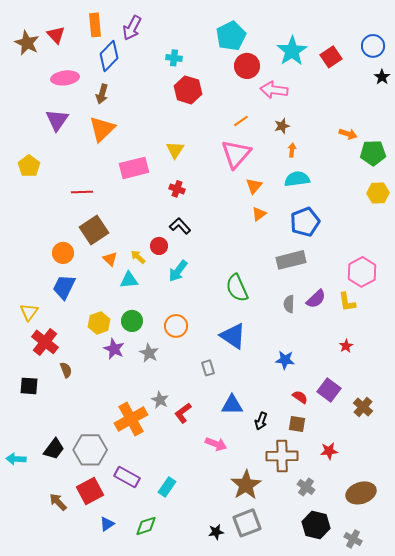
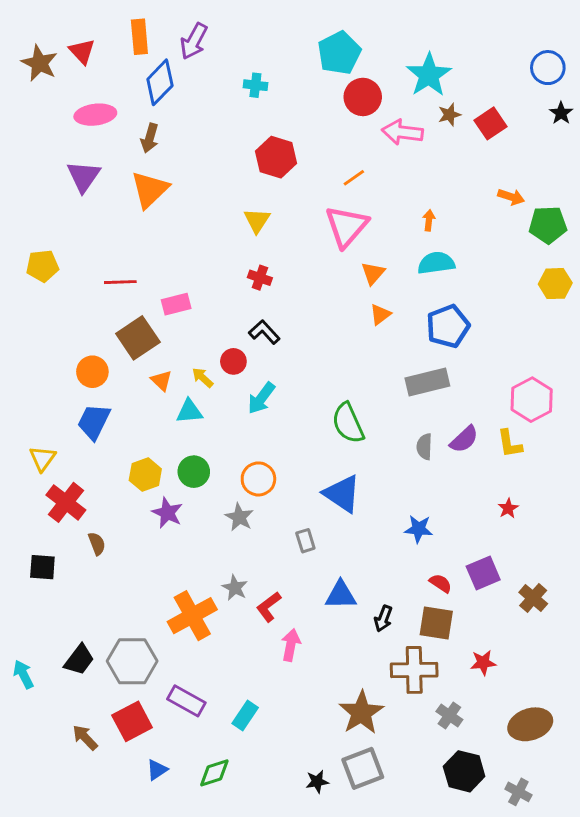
red square: (331, 57) -> (491, 123), moved
red hexagon: (188, 90) -> (276, 157), moved
brown star: (282, 126) -> (449, 115), moved
yellow pentagon: (29, 166) -> (42, 266), moved, turned 30
pink rectangle: (134, 168) -> (176, 304), moved, size x0.7
gray star: (149, 353) -> (239, 517), moved
purple square: (329, 390) -> (483, 573), turned 30
brown square: (297, 424) -> (436, 623), size x1.4
pink arrow: (216, 444) -> (291, 645), moved, turned -100
cyan arrow: (16, 459) -> (23, 674), turned 60

